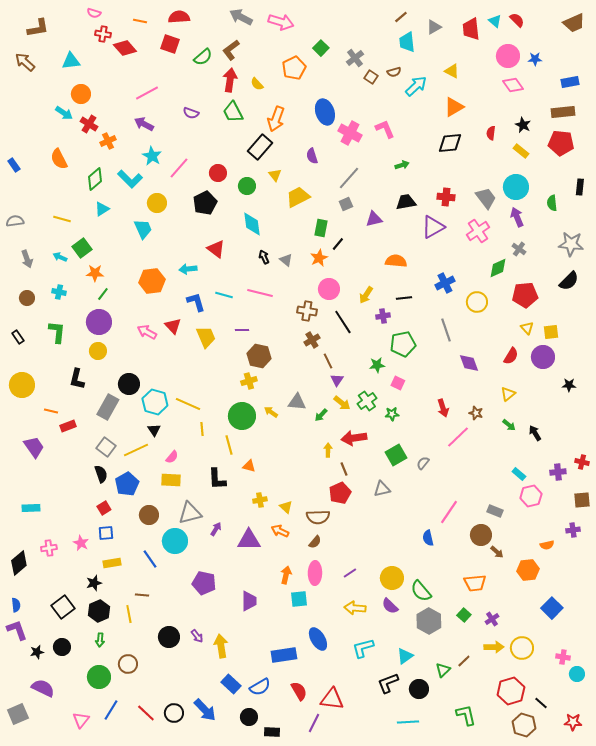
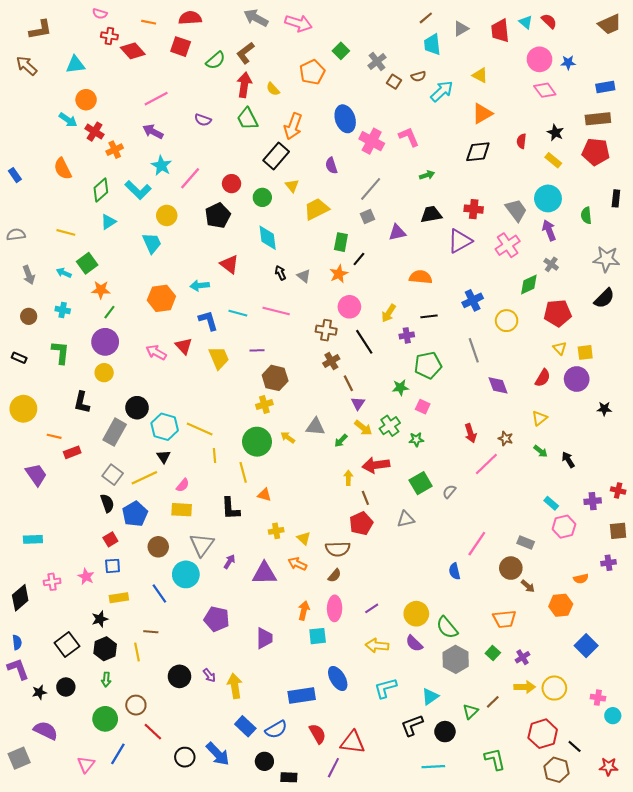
black rectangle: (18, 337) -> (19, 358), turned -32
gray triangle: (190, 513) -> (202, 545), turned -40
red line: (146, 713) -> (153, 732), moved

